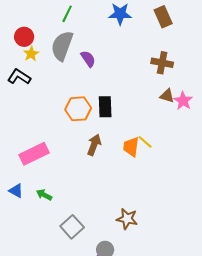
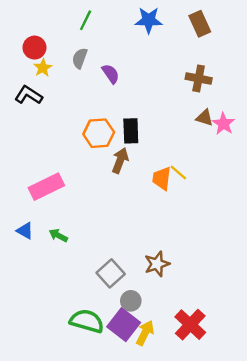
gray semicircle: (62, 46) -> (80, 58), size x0.6
brown arrow: (94, 145) -> (120, 161), moved
brown star: (127, 219) -> (157, 264), turned -30
gray square: (72, 227) -> (111, 273), moved

